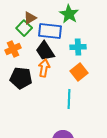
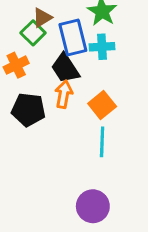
blue rectangle: (50, 31) -> (73, 38), turned 70
cyan cross: (78, 47) -> (102, 47), moved
orange square: (79, 72) -> (102, 105), moved

